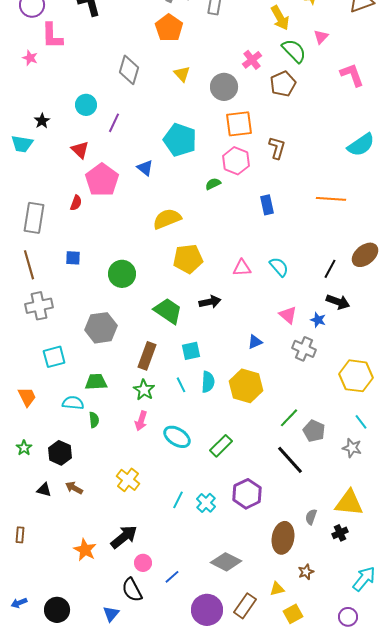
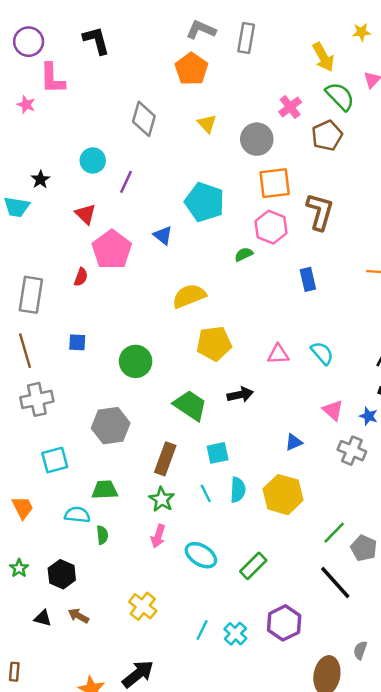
brown L-shape: (277, 148) -> (320, 212), size x1.4

